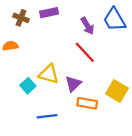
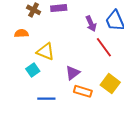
red line: (85, 52) -> (104, 47), moved
yellow triangle: (49, 74) -> (46, 52), moved

